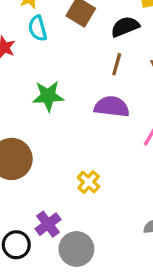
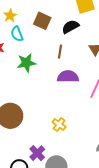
brown line: (117, 64) -> (60, 52), moved
green star: (48, 96) -> (26, 63), moved

